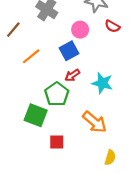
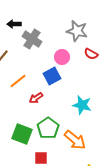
red arrow: (72, 75) -> (36, 98), moved
green pentagon: (57, 94) -> (48, 128), moved

